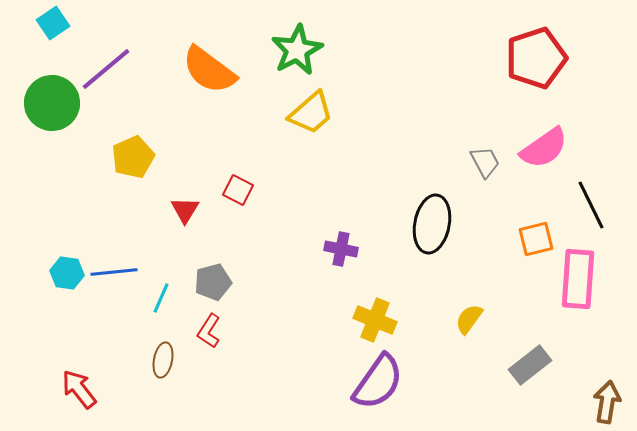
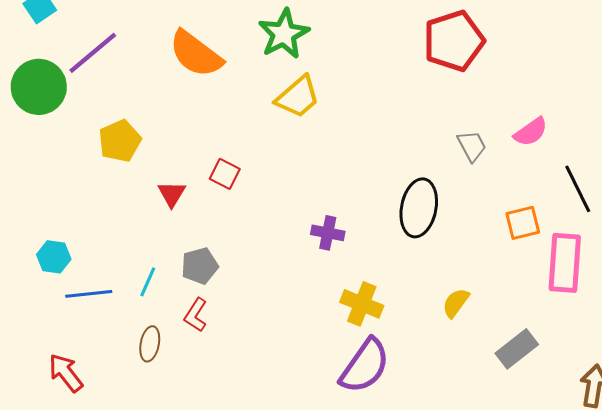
red pentagon: (536, 58) -> (454, 41), moved
pink semicircle: (544, 148) -> (531, 132), size x0.7
blue line: (114, 272) -> (89, 294), moved

